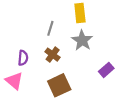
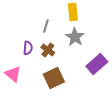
purple semicircle: (23, 58) -> (28, 48), moved
purple rectangle: (106, 70) -> (97, 64), size x1.5

